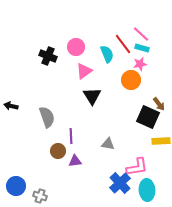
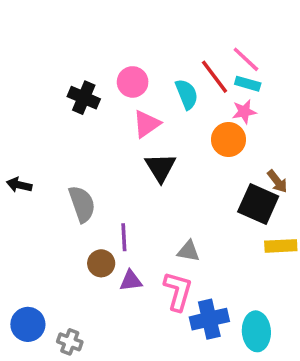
pink L-shape: (137, 167) -> (178, 291), moved, turned -65
blue cross: (120, 183) -> (209, 319), turned 30

